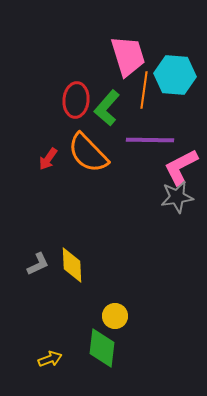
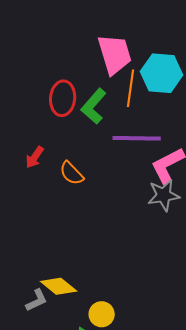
orange semicircle: (88, 153) -> (72, 173), moved, size x0.6
gray L-shape: (38, 264) -> (37, 300), moved
yellow diamond: (72, 265) -> (59, 286), moved, turned -48

